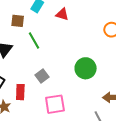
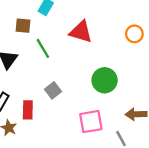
red triangle: (62, 14) -> (81, 32), moved, size x1.5
pink square: (55, 104) -> (91, 122), moved

